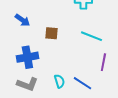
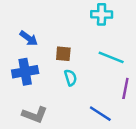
blue cross: (27, 57) -> (25, 72), moved
cyan semicircle: (59, 81) -> (70, 78), moved

